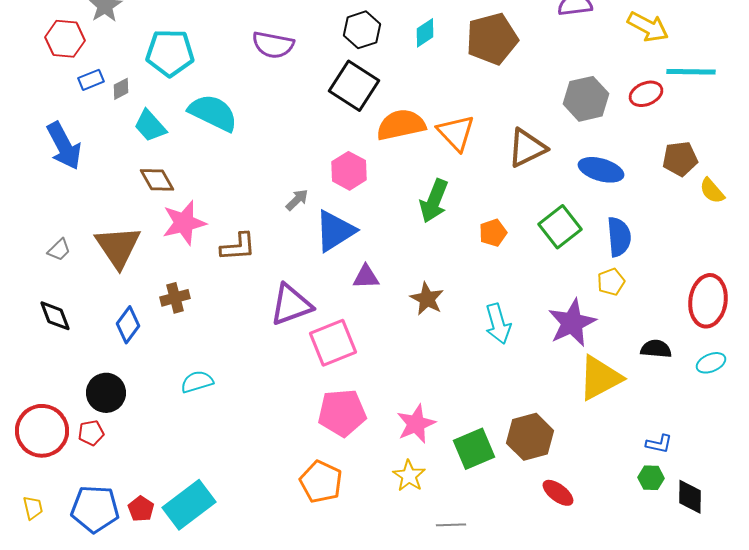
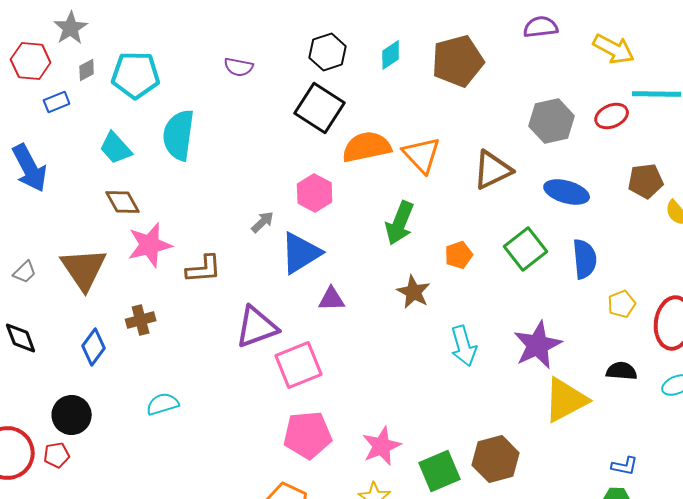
purple semicircle: (273, 45) -> (239, 67), size x0.7
gray diamond: (121, 89) -> (87, 70), moved
cyan semicircle: (213, 113) -> (179, 135), turned -108
yellow pentagon: (611, 282) -> (622, 304), moved
brown star: (427, 299) -> (414, 292), moved

